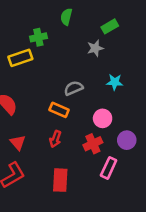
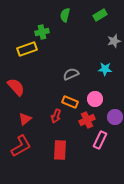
green rectangle: (110, 26) -> (100, 15), moved
gray star: (95, 48) -> (114, 41), moved
orange rectangle: (59, 110) -> (70, 102), moved
red triangle: (18, 143) -> (25, 119), turned 32

